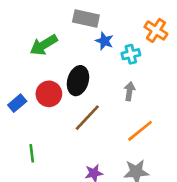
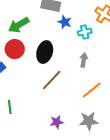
red circle: (49, 94) -> (15, 49), moved

